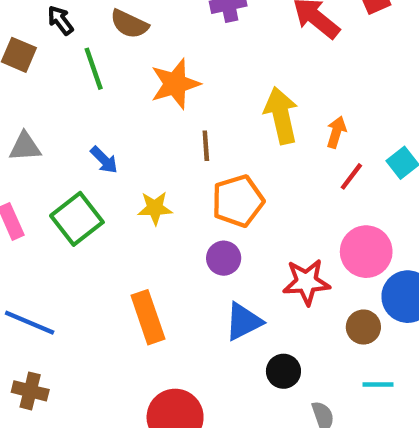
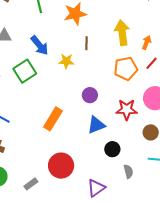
blue arrow: (104, 160) -> (40, 45), size x1.5
orange pentagon: (238, 201) -> (126, 69), moved
yellow star: (155, 208) -> (66, 61), moved
orange rectangle: (148, 317) -> (53, 119), turned 45

